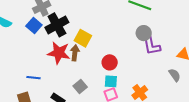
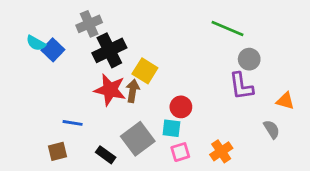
blue square: (34, 26) -> (53, 50), moved
gray circle: (144, 33) -> (249, 59), moved
cyan square: (111, 81) -> (171, 128), moved
gray square: (80, 86) -> (138, 139), size x1.6

